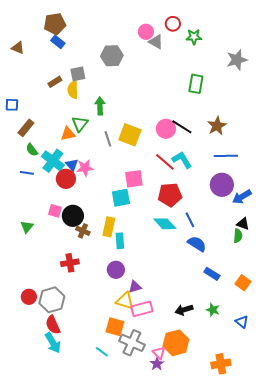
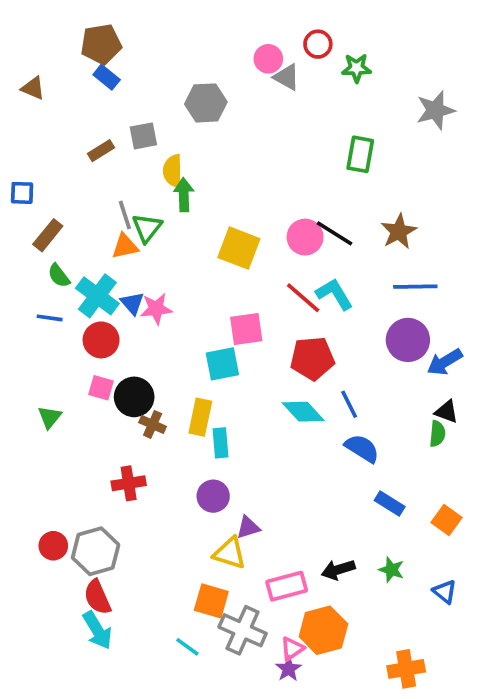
yellow semicircle: (73, 90) -> (173, 171), moved
gray line: (108, 139) -> (125, 215), moved
red circle: (66, 179) -> (101, 340), moved
pink rectangle: (142, 309) -> (287, 586), moved
pink triangle: (159, 353) -> (292, 649), turned 40

